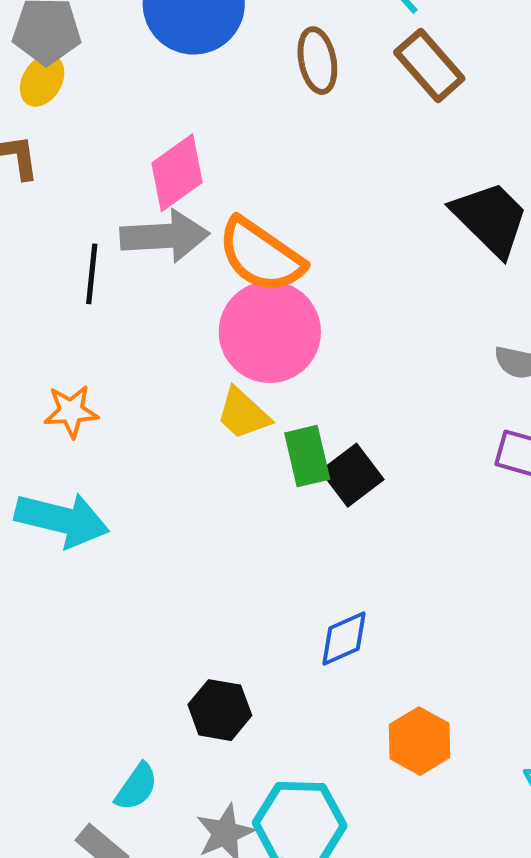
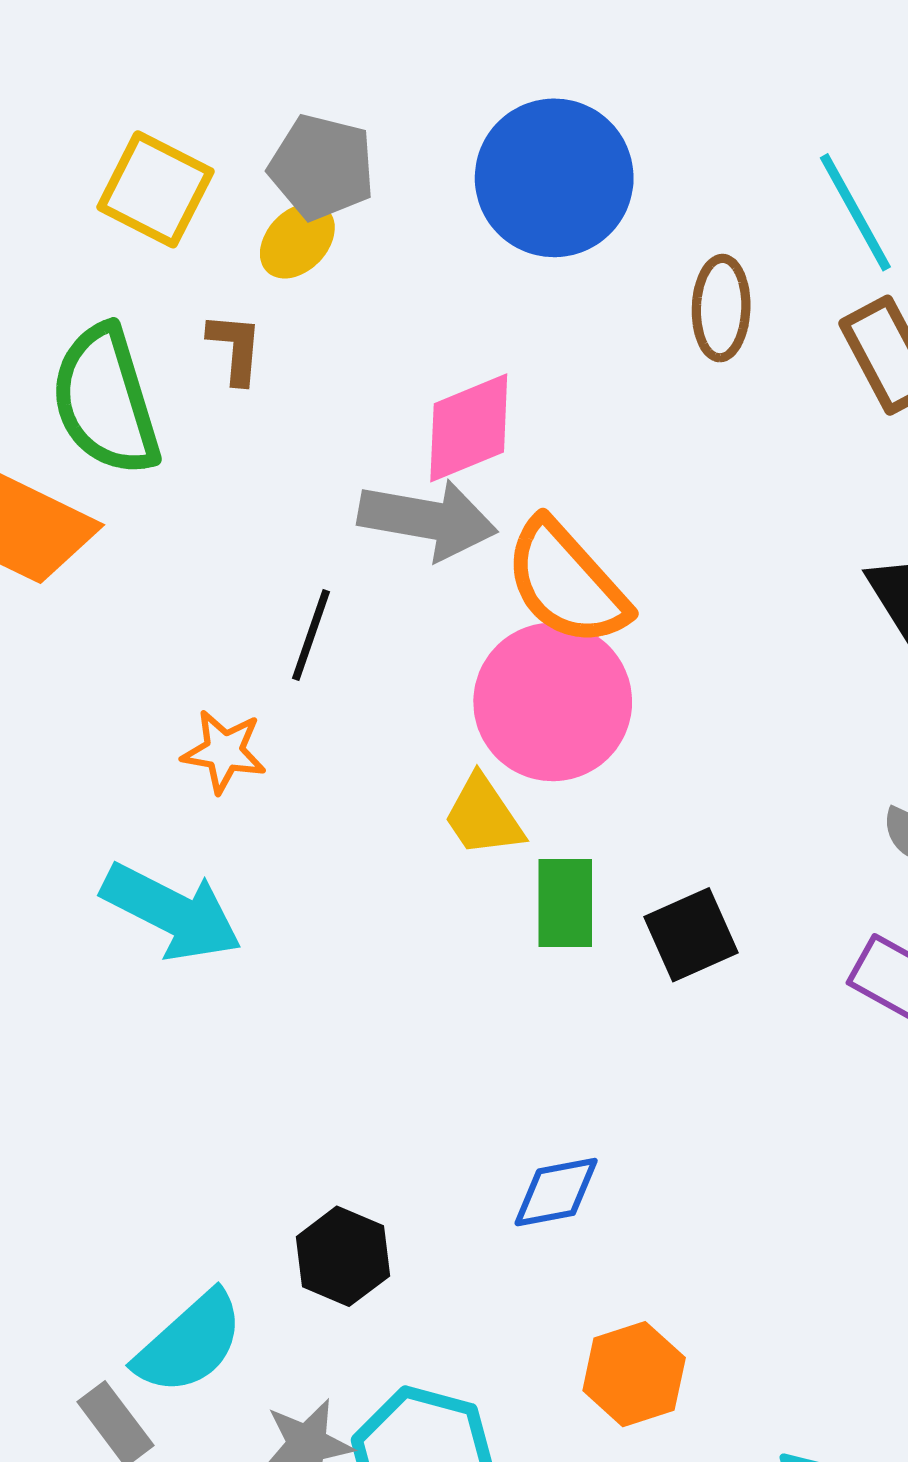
black line: (92, 274) -> (311, 635), moved
black square: (352, 475) -> (691, 935), moved
cyan semicircle: (136, 787) -> (190, 1343), size x1.5

